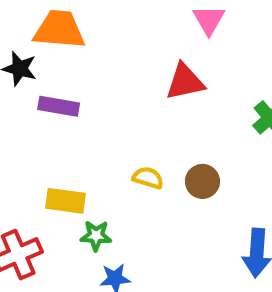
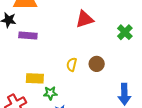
yellow semicircle: (148, 178) -> (72, 65), turned -88

